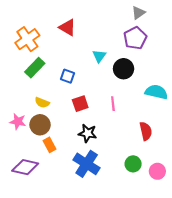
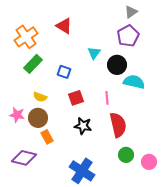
cyan semicircle: (156, 92) -> (134, 82), moved
red semicircle: (146, 131) -> (118, 125), moved, size x1.4
blue cross: (87, 164) -> (82, 171), moved

